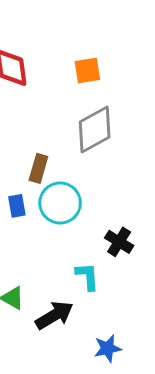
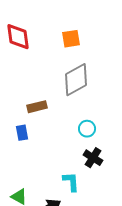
brown rectangle: (38, 168) -> (37, 107), turned 60
cyan circle: (60, 203) -> (87, 129), moved, size x0.6

